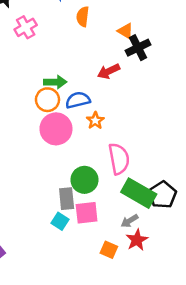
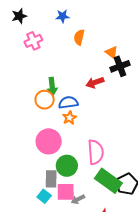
green arrow: (55, 82) -> (52, 86), turned 78
orange star: (95, 120) -> (70, 118), moved
pink circle: (56, 129) -> (49, 141), moved
gray arrow: (130, 221) -> (78, 199), moved

